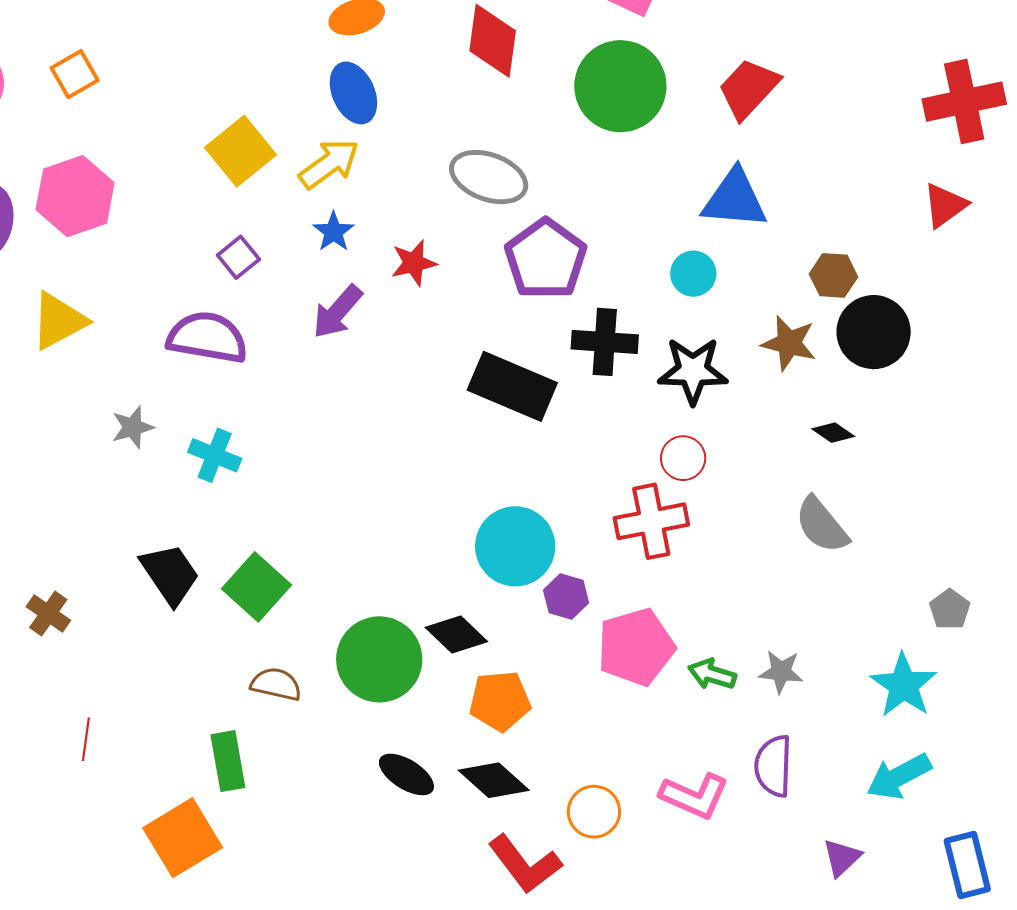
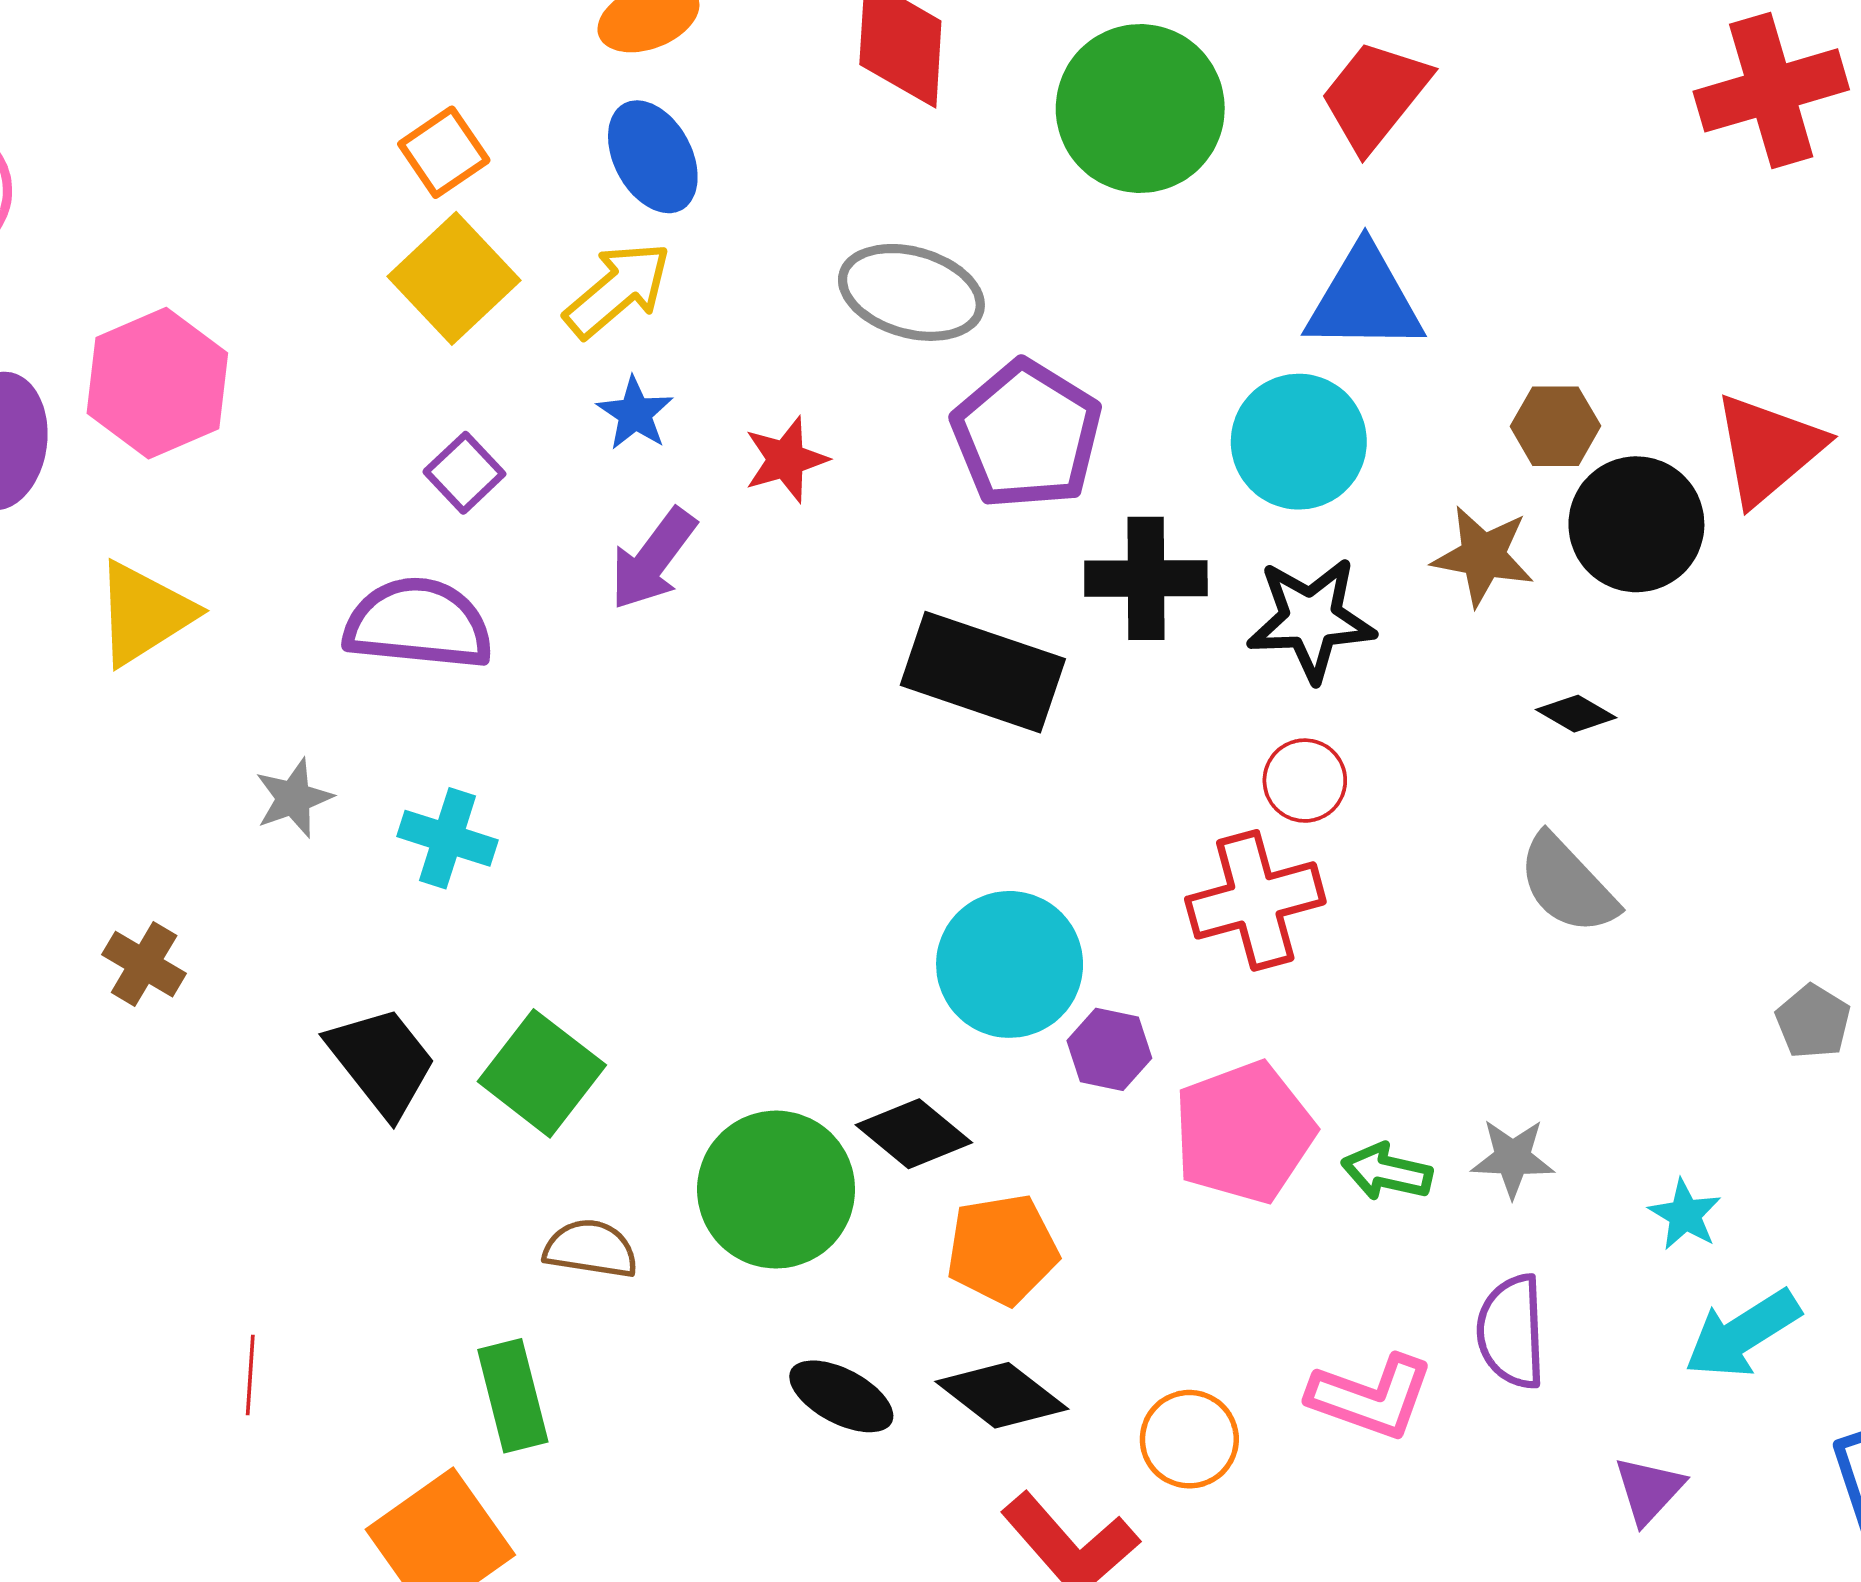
orange square: (75, 74) -> (444, 152), moved
red triangle: (945, 205) -> (1768, 449), moved, size x1.4
cyan circle: (693, 274) -> (1299, 442), size x1.6
brown cross: (48, 613) -> (144, 964), moved
cyan star: (904, 685) -> (1685, 1215), moved, size x0.6

